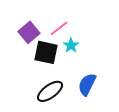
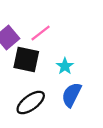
cyan star: (71, 45) -> (65, 66), moved

